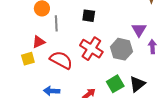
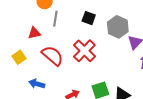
gray hexagon: (121, 49) -> (118, 27), moved
yellow square: (28, 59) -> (19, 57), moved, turned -32

